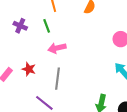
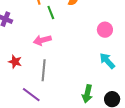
green line: (47, 26) -> (51, 13), moved

